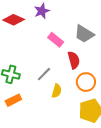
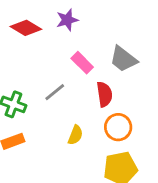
gray line: (44, 74) -> (55, 92), moved

